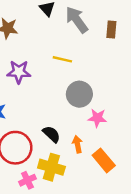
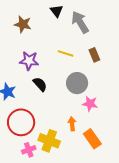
brown rectangle: (111, 30) -> (94, 55), moved, turned -32
black semicircle: (51, 134) -> (40, 84), moved

